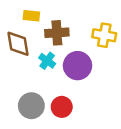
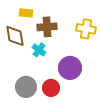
purple circle: (78, 66) -> (70, 68), moved

